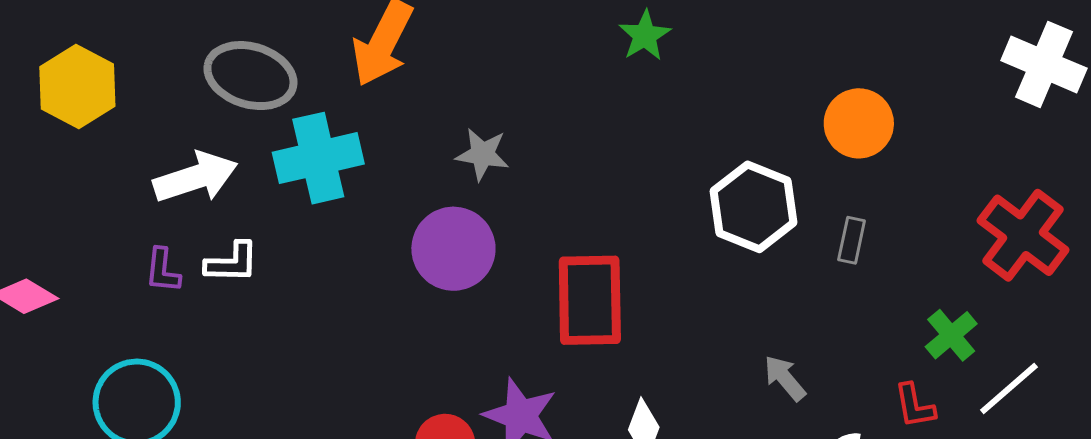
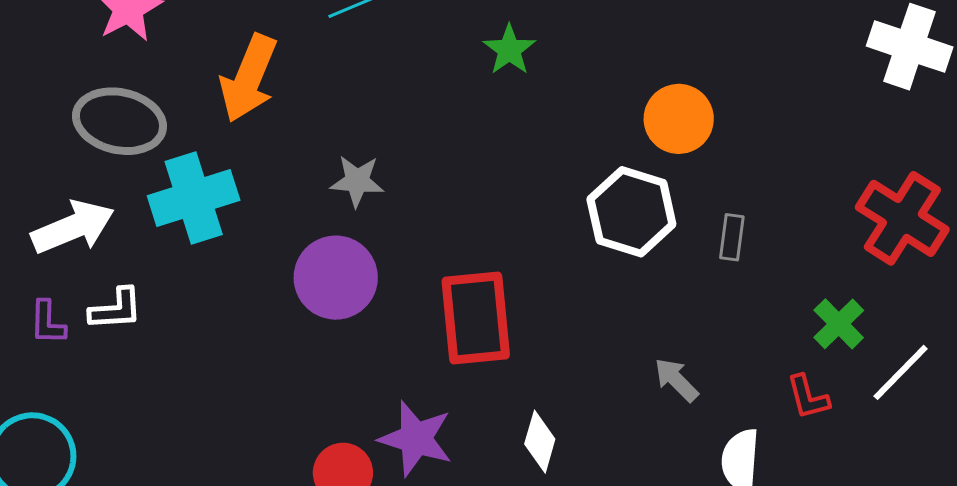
orange circle: (859, 123) -> (679, 119), moved

